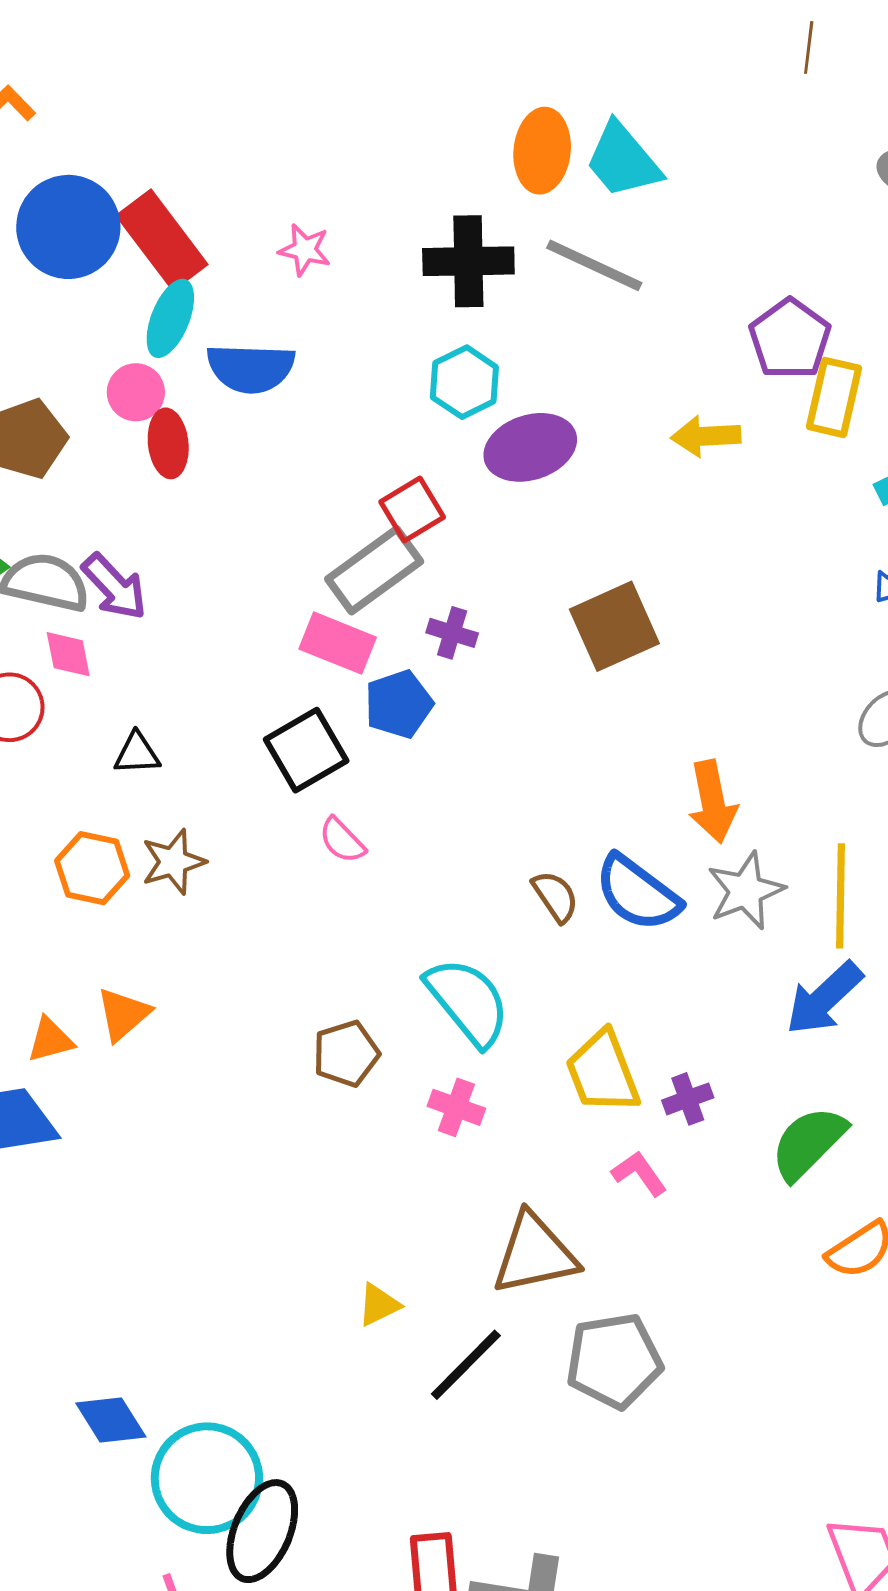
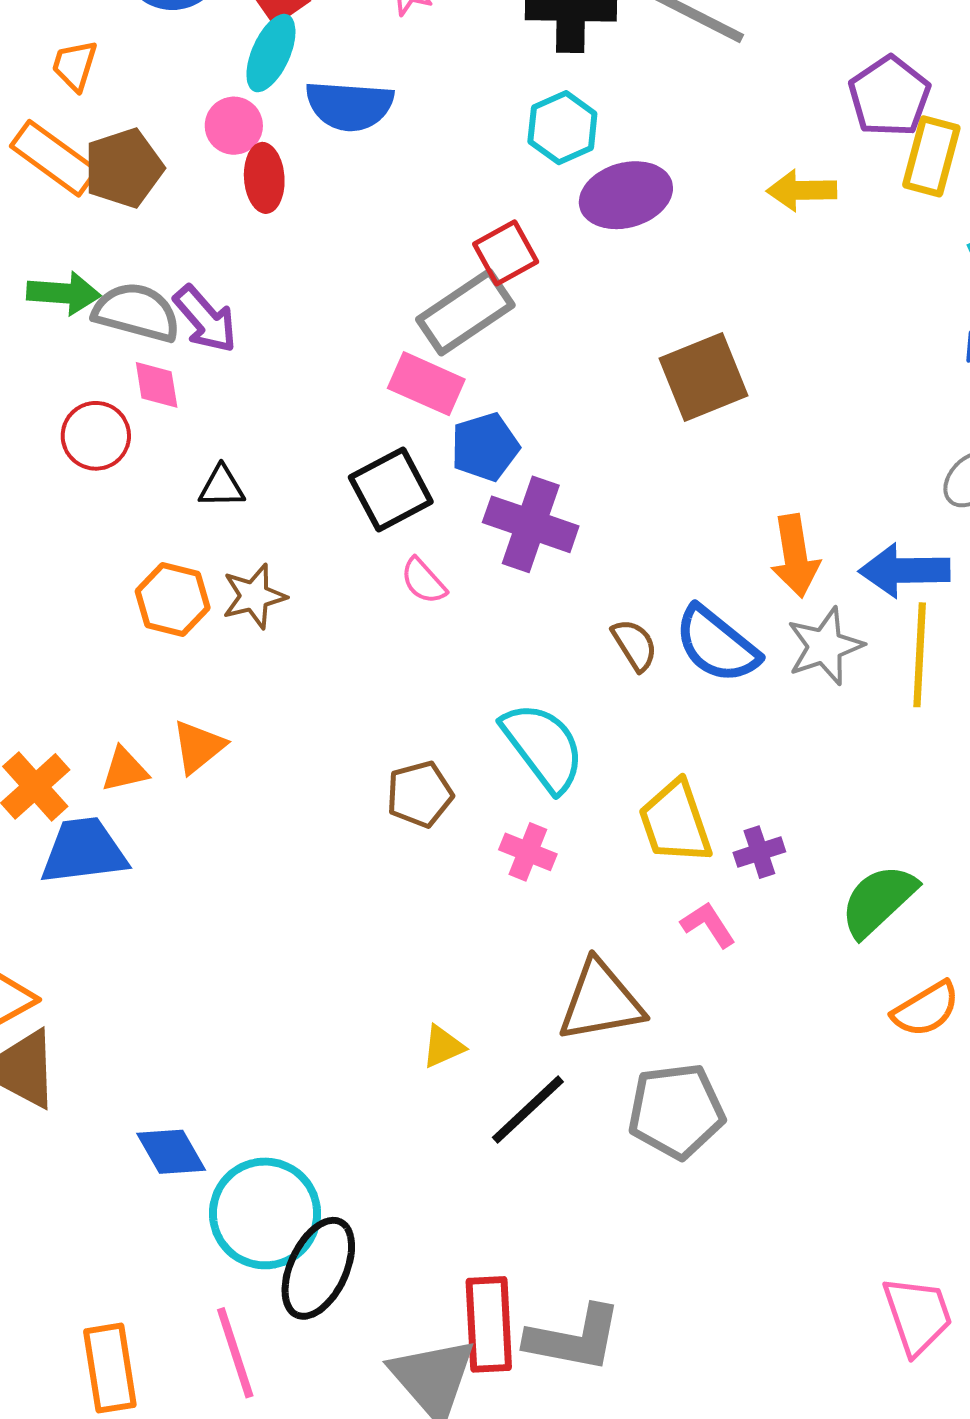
purple cross: (452, 633) -> (531, 524), moved, size x1.8
blue arrow: (824, 998) -> (904, 571), moved, turned 40

